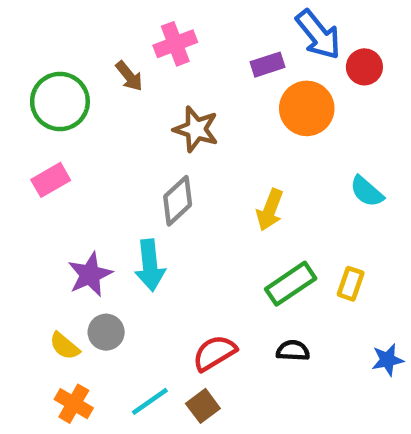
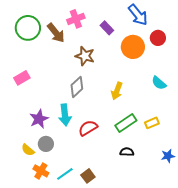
purple rectangle: (268, 65) -> (107, 28), moved, turned 64
red circle: (364, 67) -> (158, 38), moved
brown arrow: (129, 76) -> (56, 33), size x1.5
green circle: (60, 101) -> (28, 28), moved
yellow rectangle: (351, 284) -> (152, 123), turned 48
red semicircle: (214, 353) -> (88, 128), moved
orange cross: (74, 404) -> (41, 171), moved

